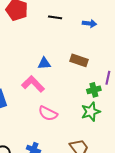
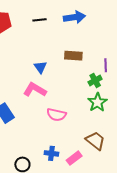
blue arrow: (90, 24) -> (74, 17), size x1.5
blue triangle: (44, 63) -> (40, 67), turned -48

